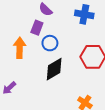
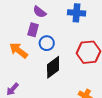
orange arrow: (20, 48) -> (19, 50), turned -48

